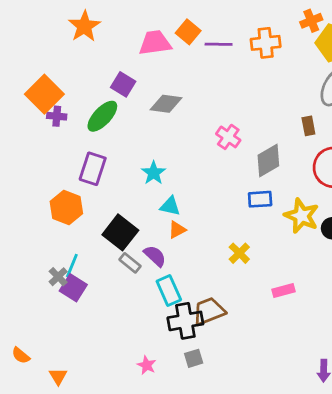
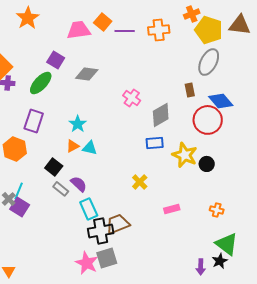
orange triangle: (177, 230) -> (73, 146), moved
black square: (120, 232) -> (54, 167), size x0.7
gray square: (194, 358) -> (107, 258), size x1.5
pink star: (147, 365) -> (87, 263), moved, size x1.6

